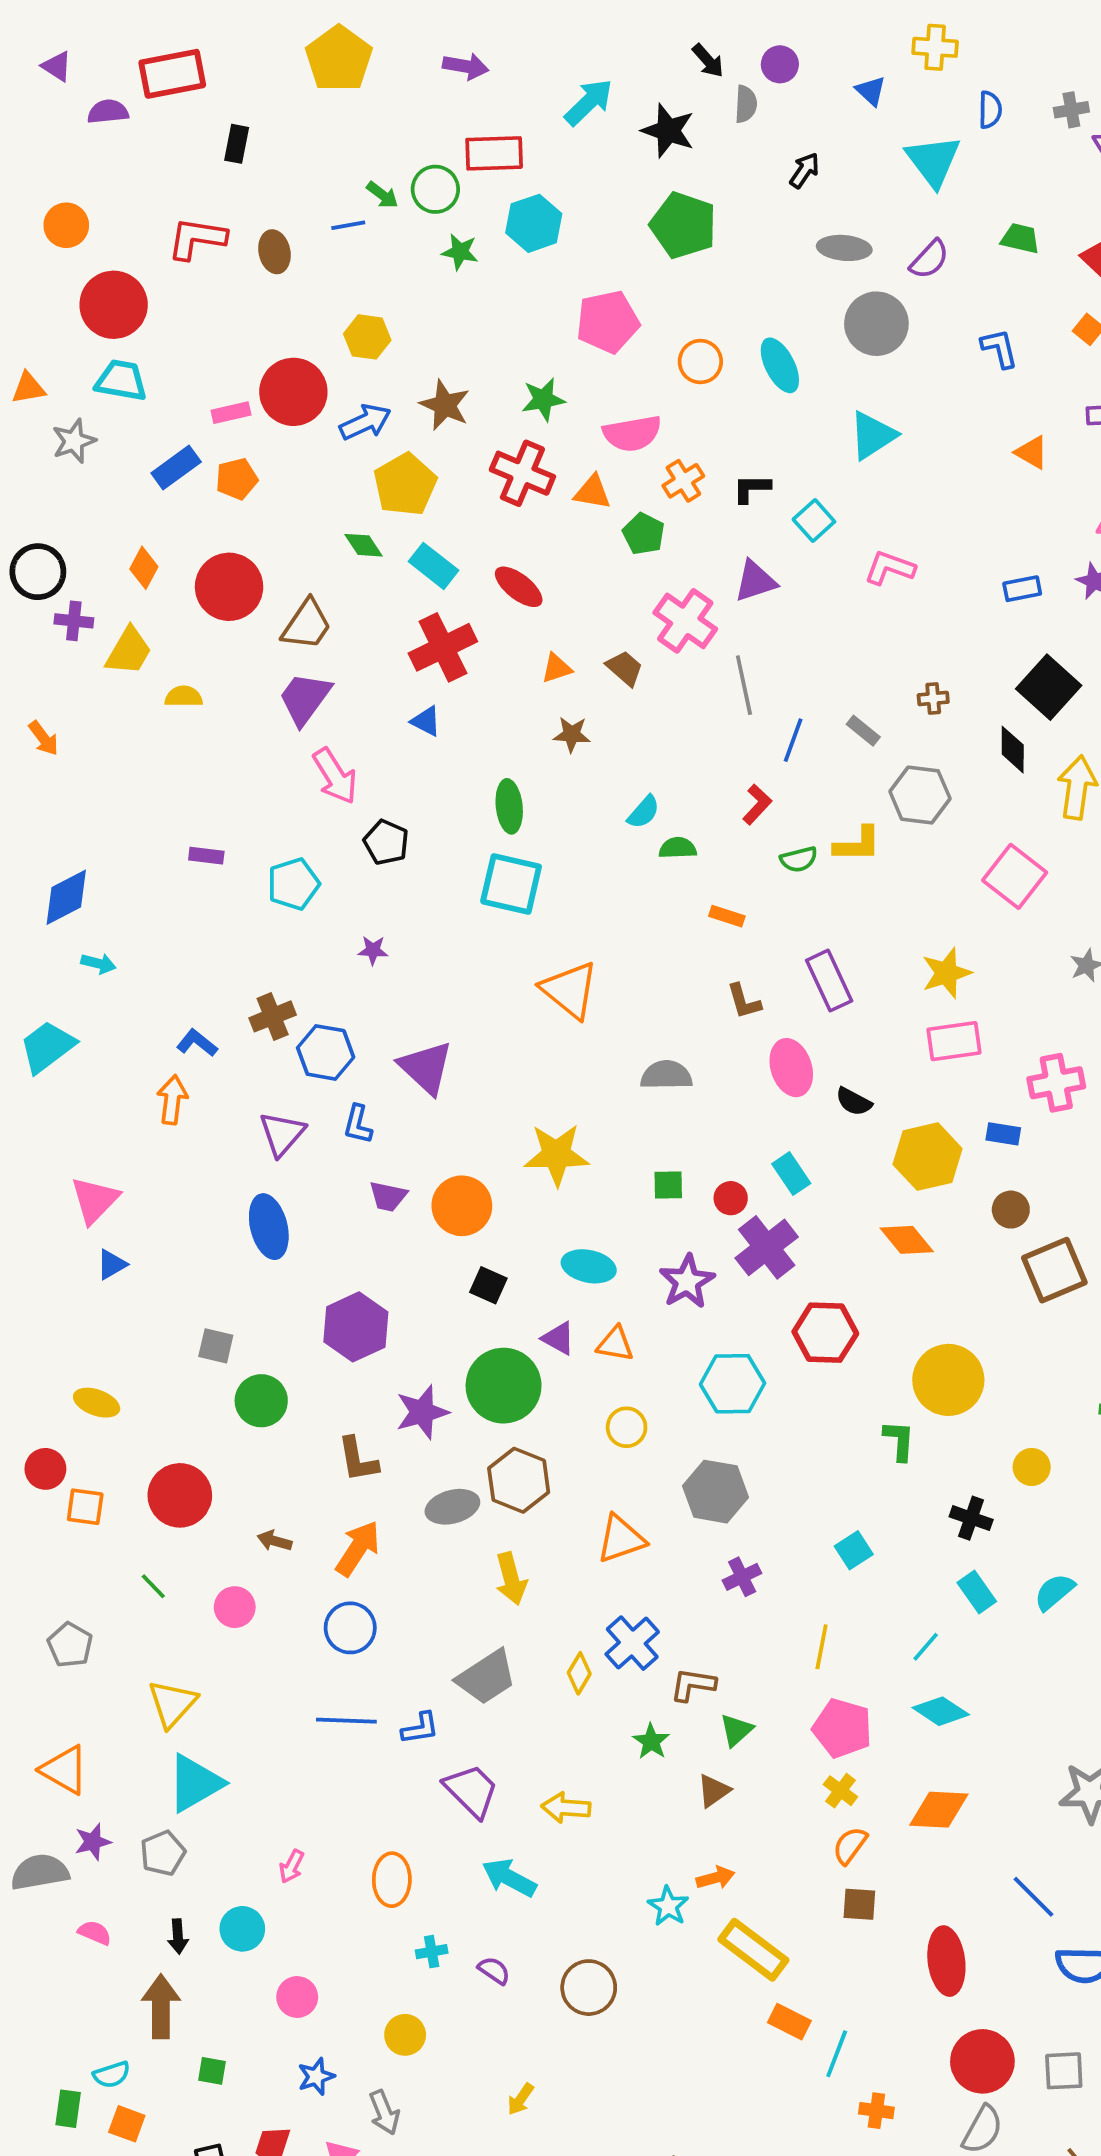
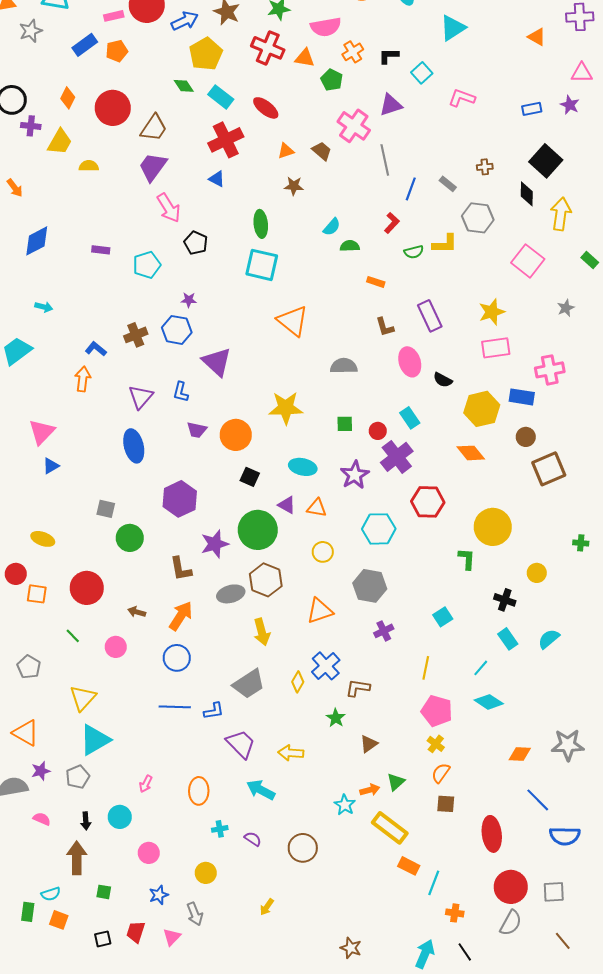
blue diamond: (66, 897) -> (37, 241), moved
blue hexagon: (326, 1052) -> (177, 330), moved
blue rectangle: (1003, 1134) -> (522, 397), size x1.4
green triangle: (736, 1730) -> (396, 782), moved
orange diamond: (939, 1810) -> (520, 754), moved, size x0.7

